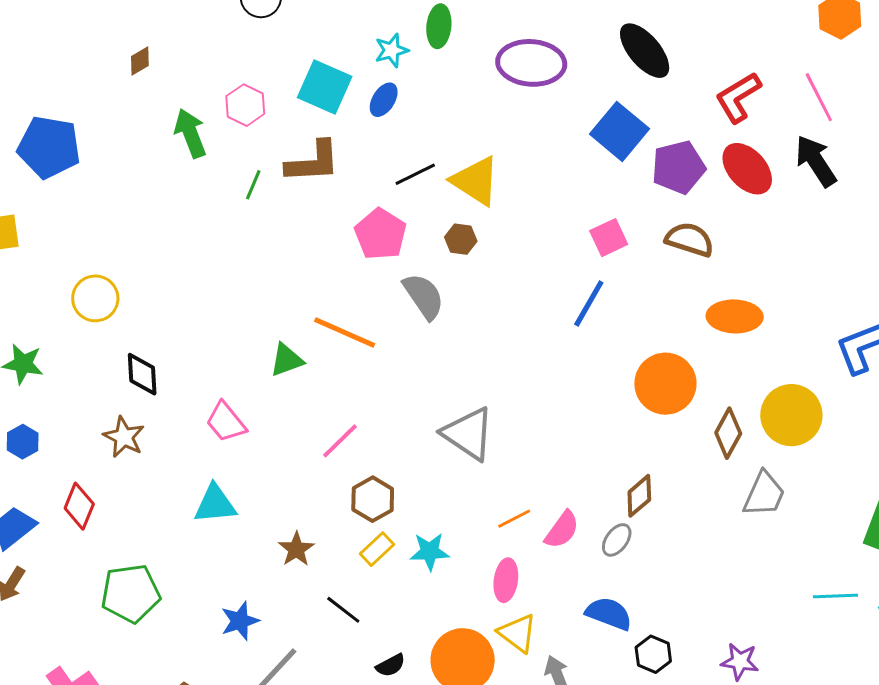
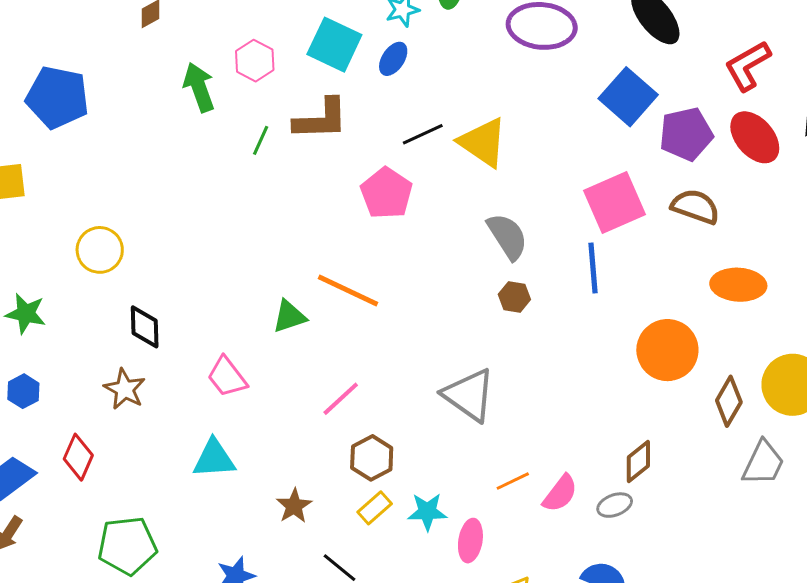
pink square: (609, 238) -> (615, 203), size x1.6
brown hexagon: (461, 239) -> (514, 297), moved
gray semicircle: (424, 296) -> (507, 236), moved
blue line: (589, 304) -> (593, 268), turned -36
gray ellipse: (617, 540) -> (615, 505), turned 32
pink ellipse: (506, 580) -> (470, 541), moved

